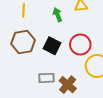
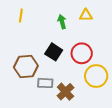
yellow line: (23, 10) -> (21, 16), moved
brown hexagon: (23, 42) -> (26, 66), moved

